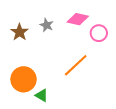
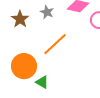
orange line: (76, 65) -> (55, 44), moved

